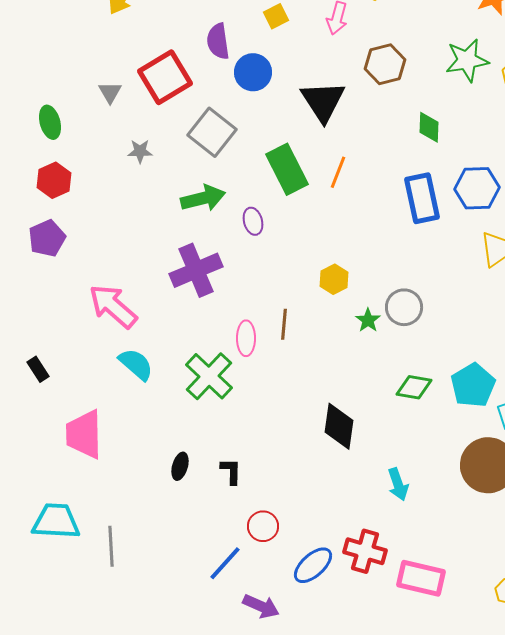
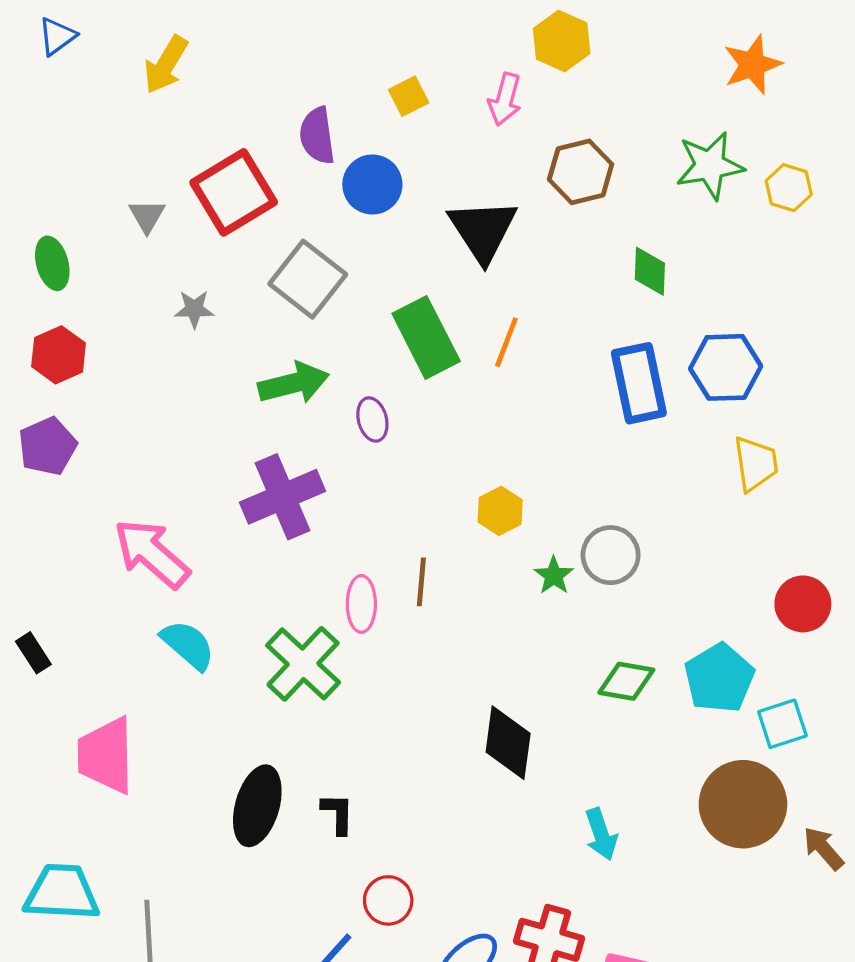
black ellipse: (180, 466) -> (257, 806), size x1.8

